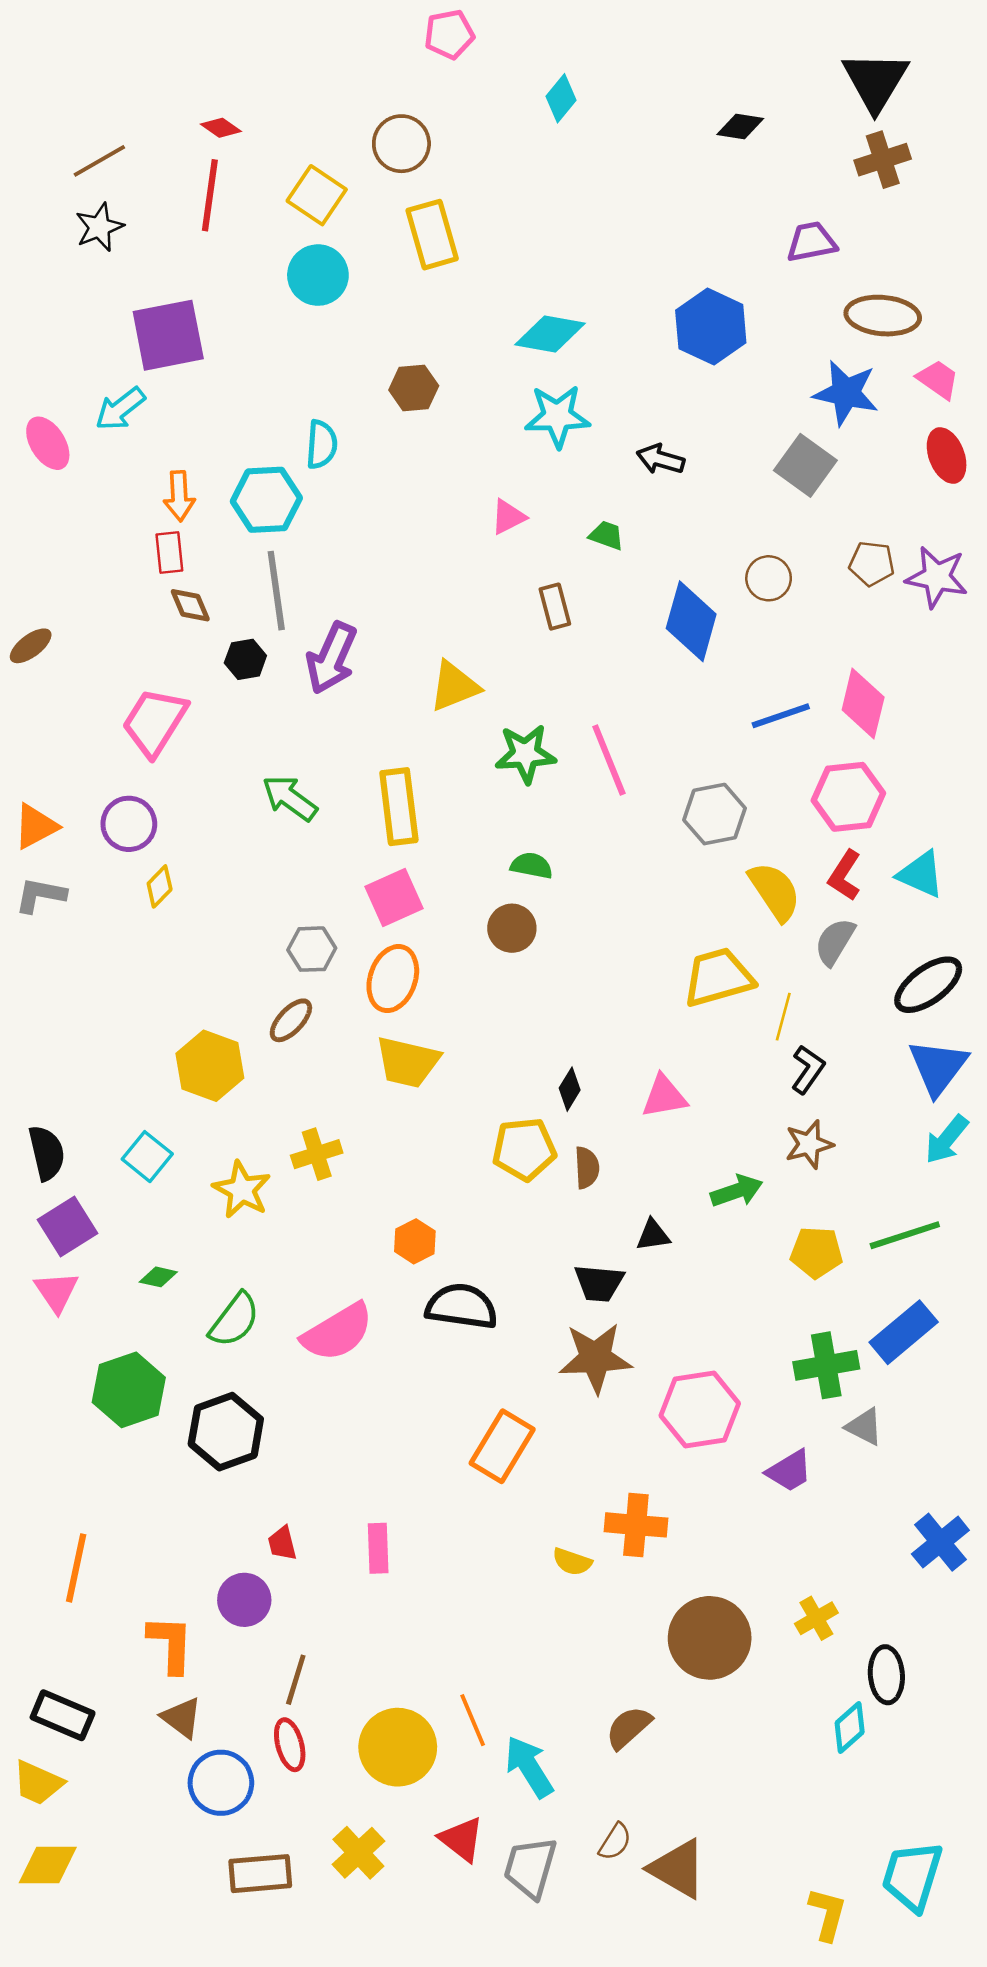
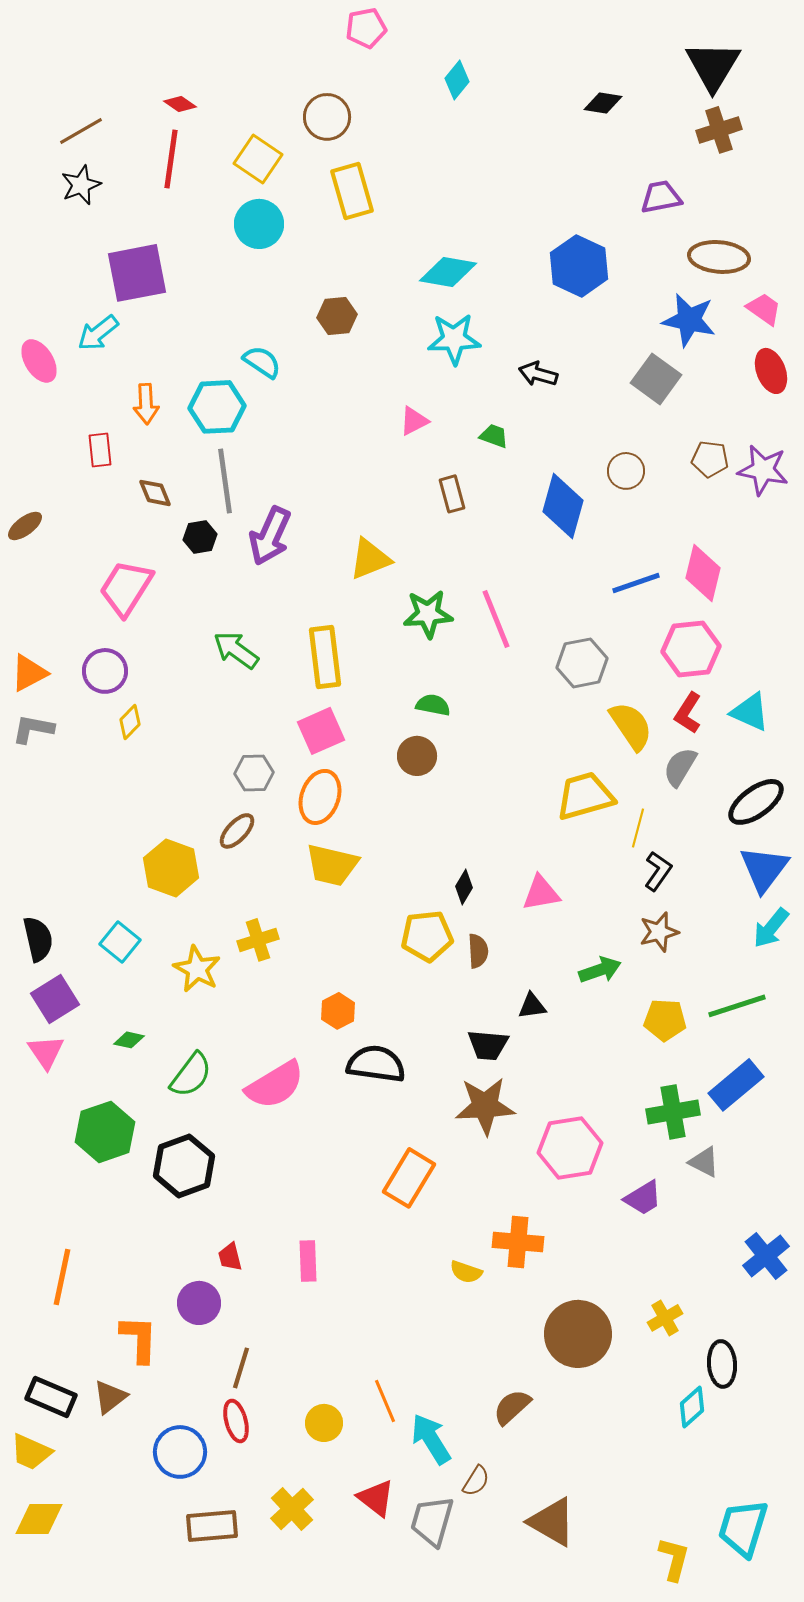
cyan semicircle: (322, 444) -> (262, 362), turned -60
red rectangle: (169, 553) -> (100, 450), moved
brown triangle: (182, 1718) -> (110, 1397), moved, turned 45
yellow circle: (398, 1747) -> (324, 1423), size x0.6
brown semicircle: (615, 1842) -> (476, 1481), moved

